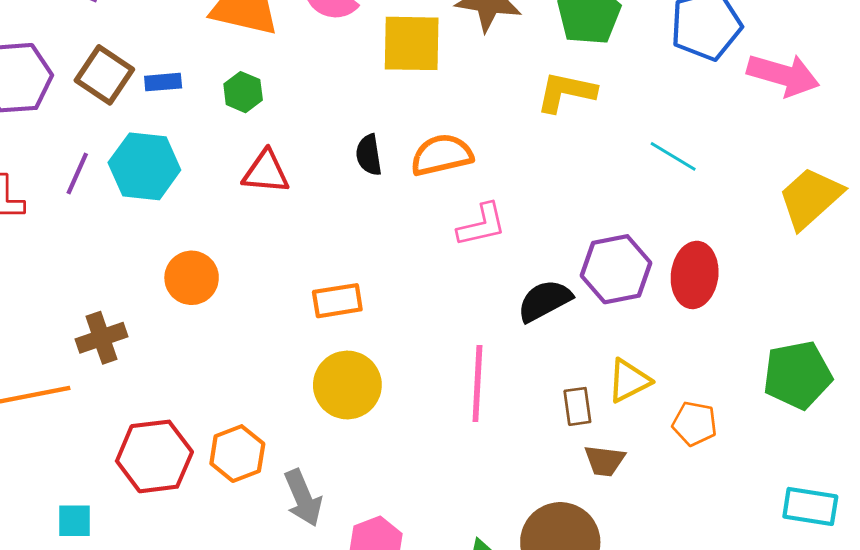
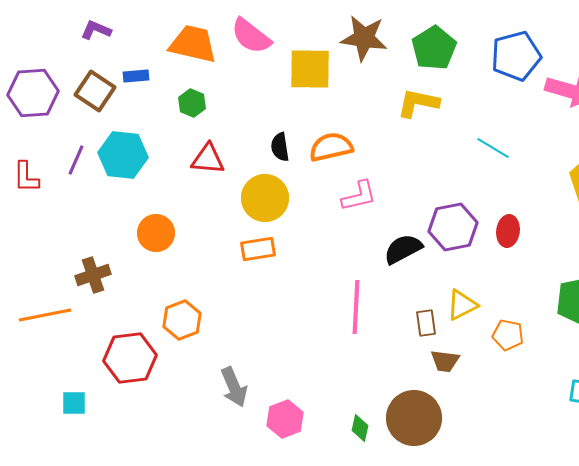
blue rectangle: (163, 82) -> (136, 76), moved
red ellipse: (695, 275) -> (508, 231), size x0.7
yellow circle: (347, 385) -> (265, 198), moved
orange hexagon: (237, 454) -> (182, 320), moved

